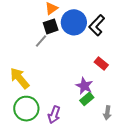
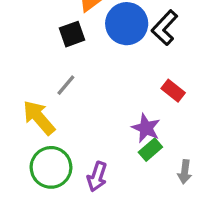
black square: (51, 26) -> (72, 34), moved
gray line: (41, 41) -> (66, 85), moved

